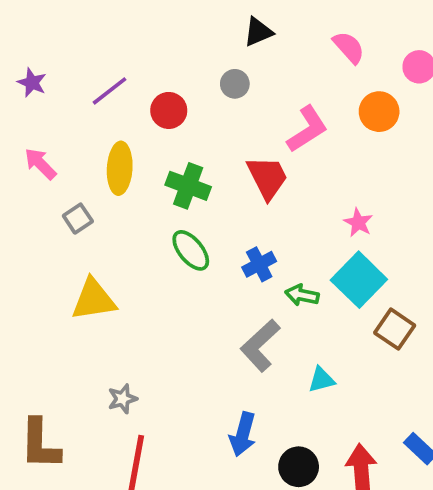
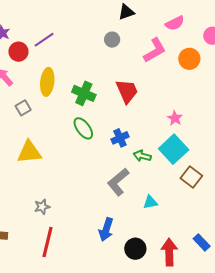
pink semicircle: (349, 47) -> (175, 23), turned 102
red circle: (169, 110) -> (18, 52), moved
pink L-shape: (307, 129) -> (155, 50), moved

